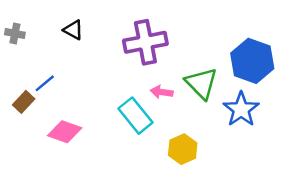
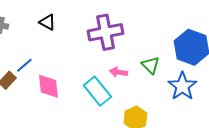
green triangle: (201, 83) -> (150, 65), size x0.7
pink diamond: (65, 132) -> (48, 86), moved, turned 64

